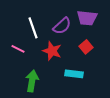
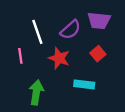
pink line: (18, 49) -> (20, 56), turned 56

